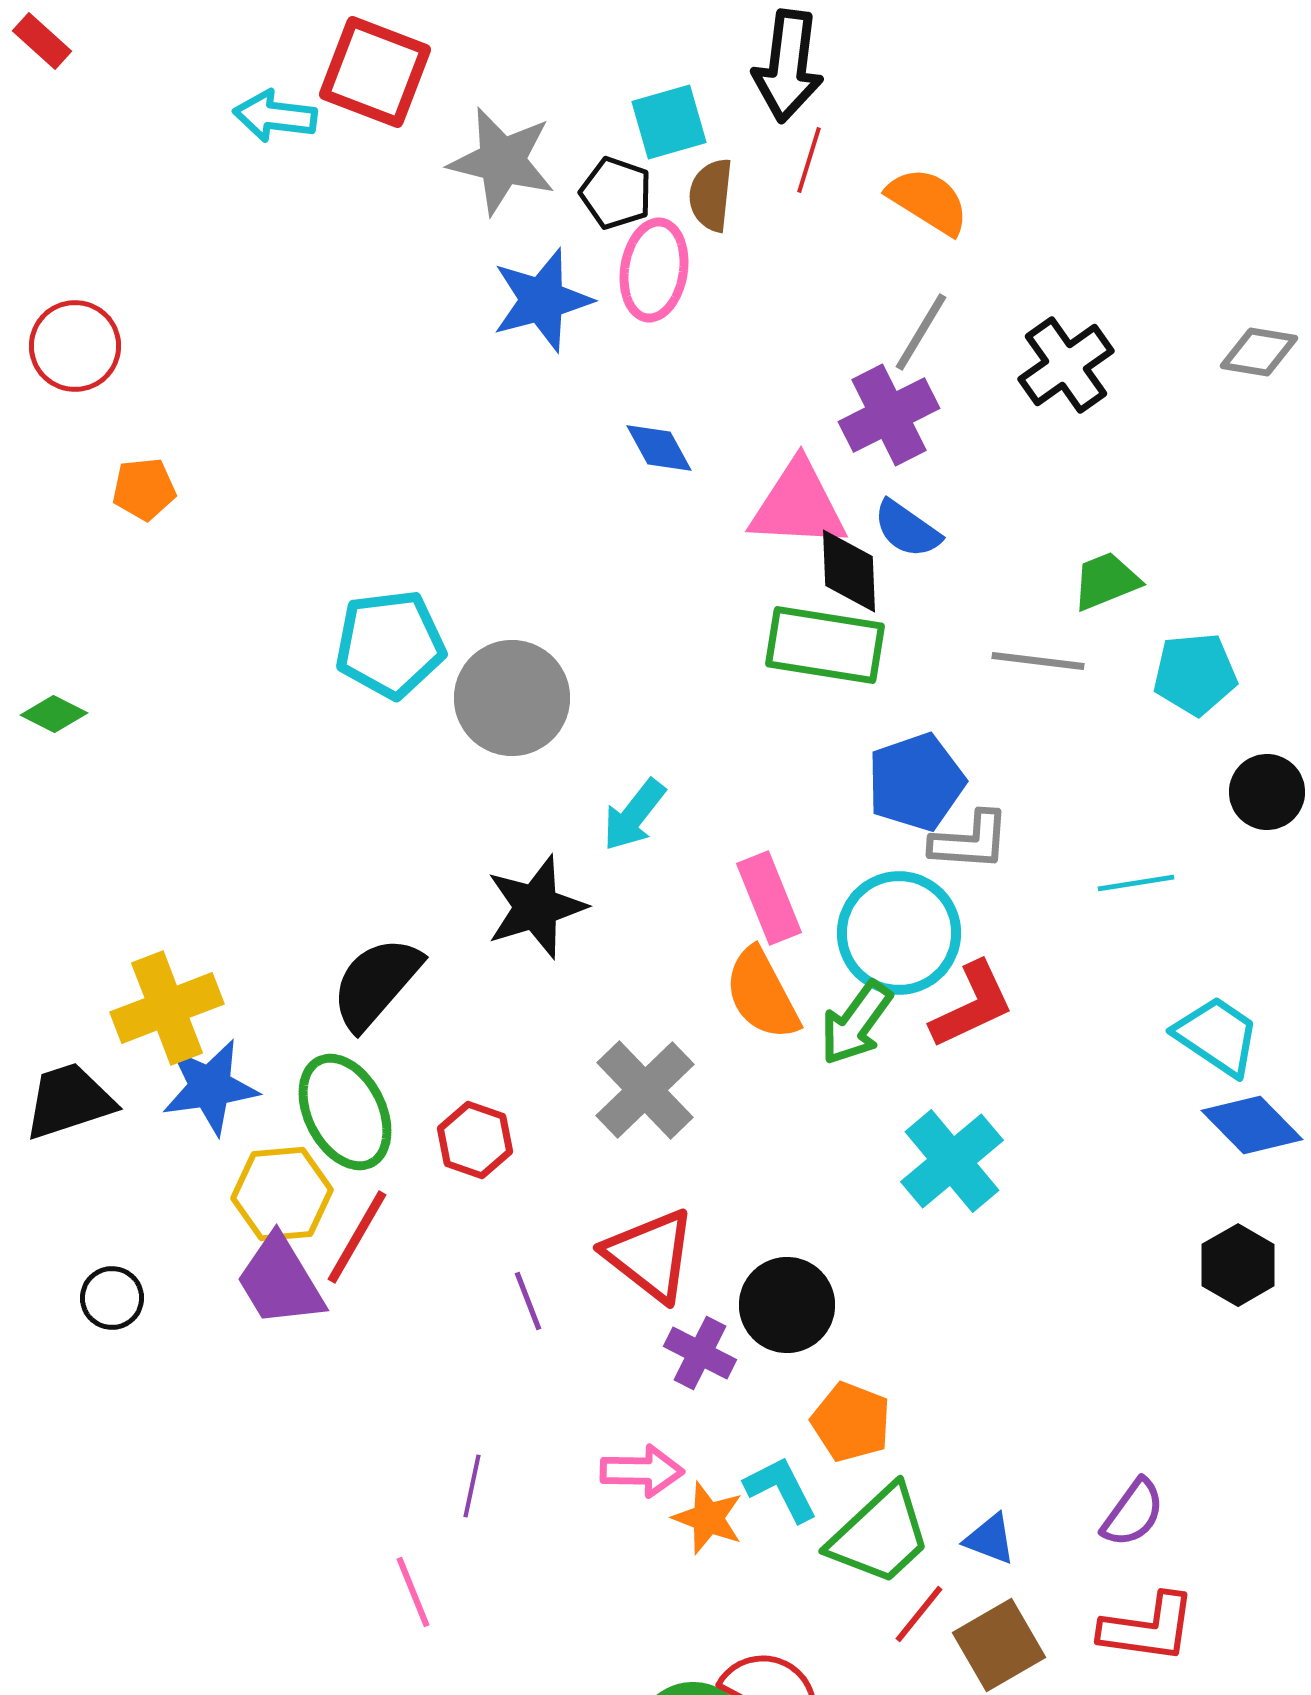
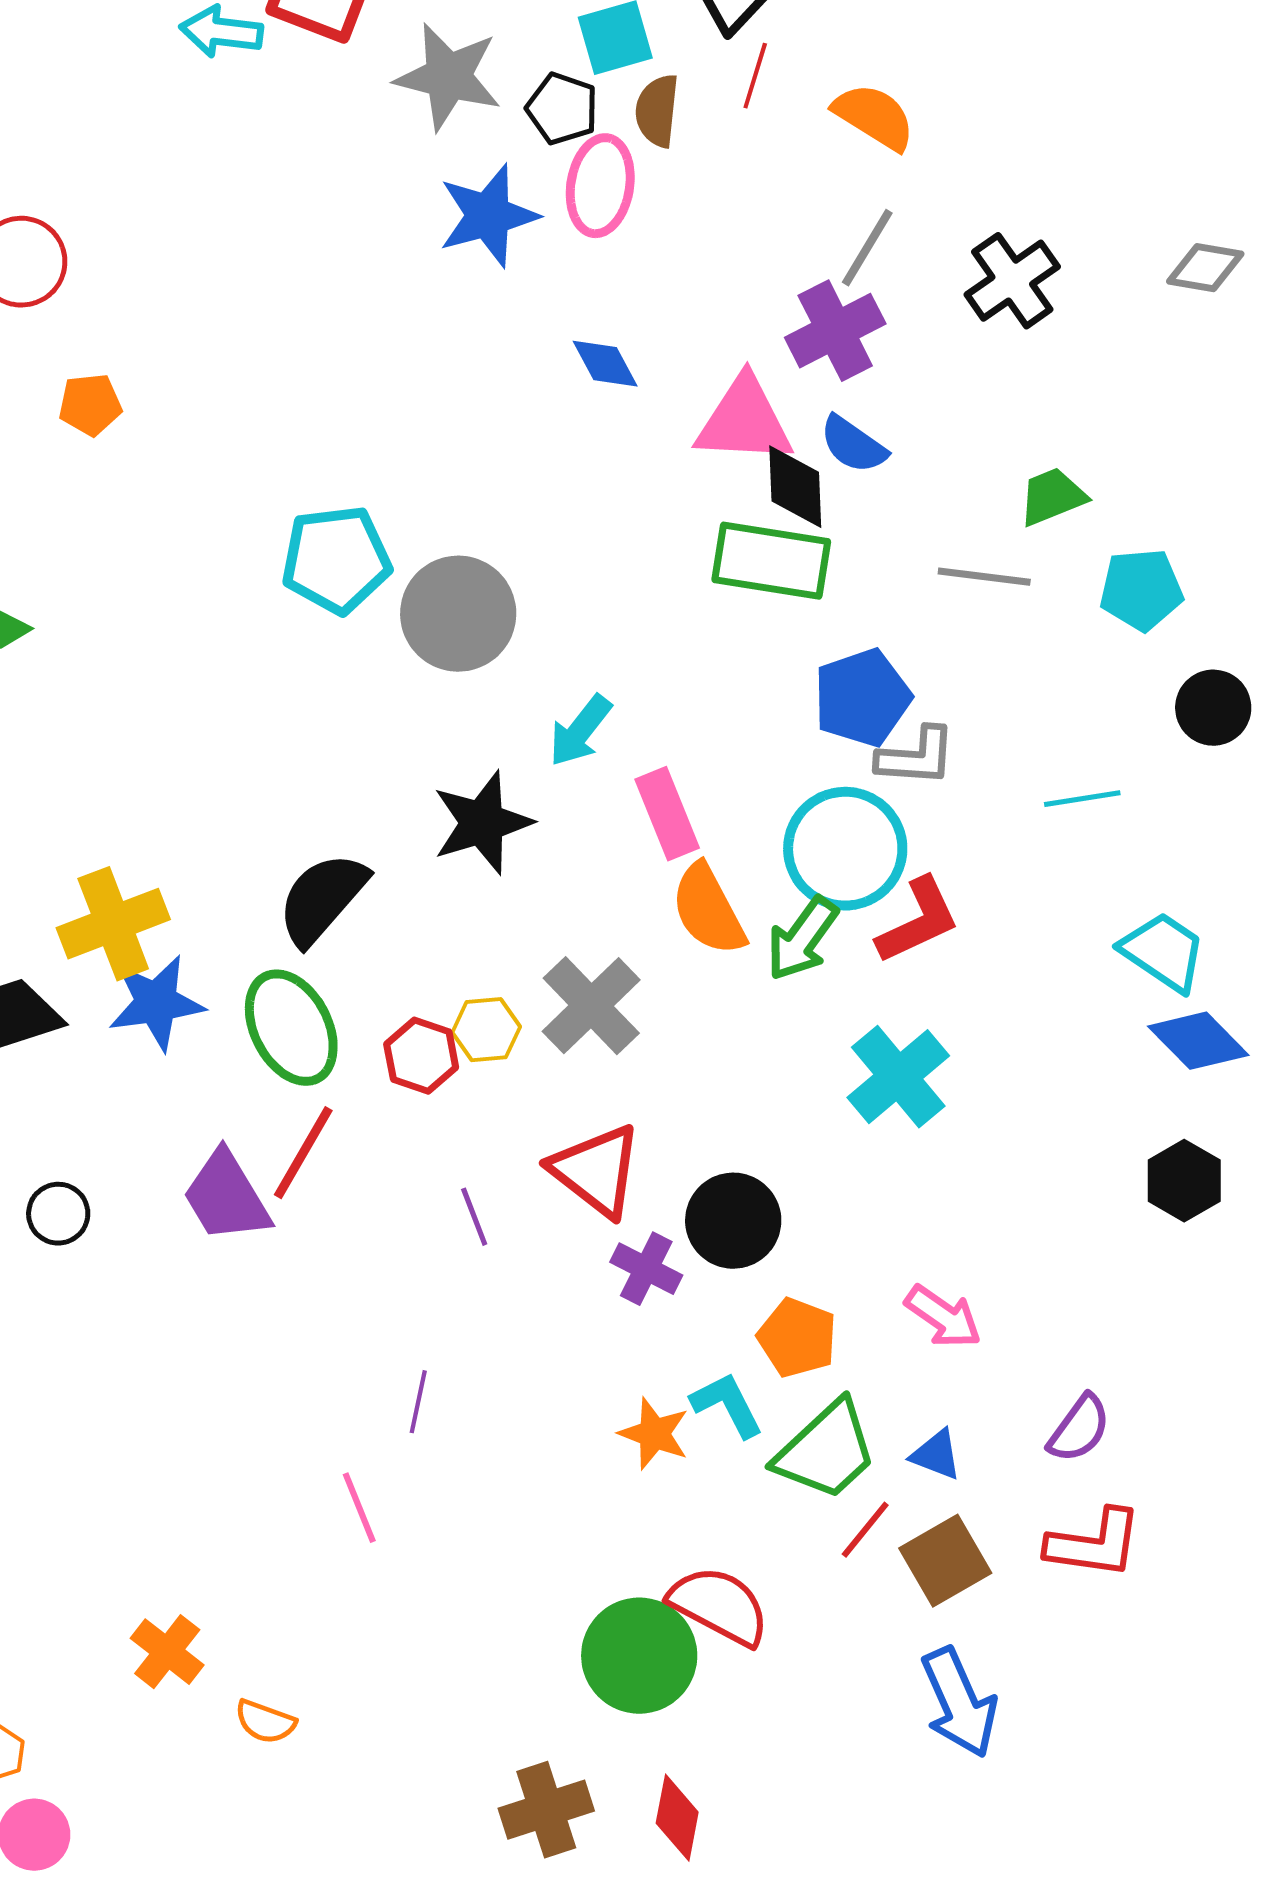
pink rectangle: (769, 898) -> (667, 814), moved
yellow hexagon: (282, 1194) -> (486, 1030), moved, size x0.7
pink arrow: (642, 1471) -> (943, 1317), moved, turned 34

